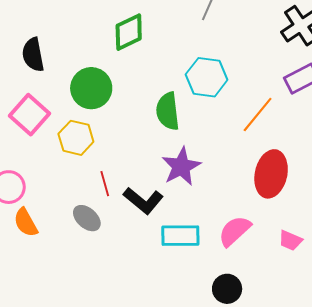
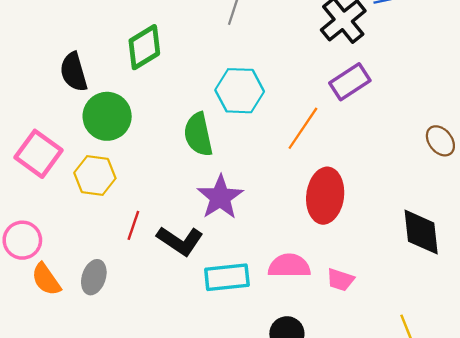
black semicircle: (33, 55) -> (74, 72), moved
red line: (105, 184) -> (133, 225), turned 40
gray ellipse: (87, 218) -> (94, 277), moved, turned 72
pink semicircle: (235, 231) -> (289, 266), turned 48
pink trapezoid: (290, 240) -> (340, 280), moved

